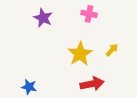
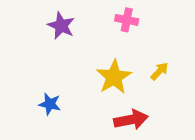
blue star: (29, 87) -> (50, 104), moved

